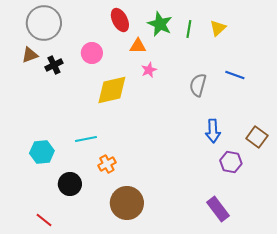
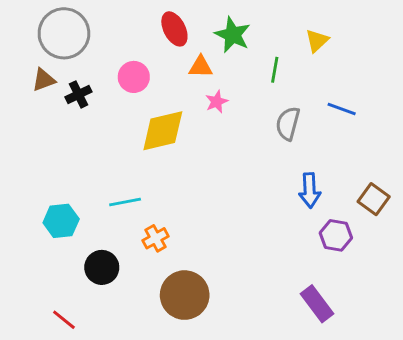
green line: (189, 29) -> (275, 70), moved

